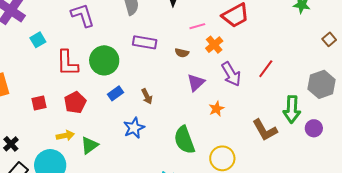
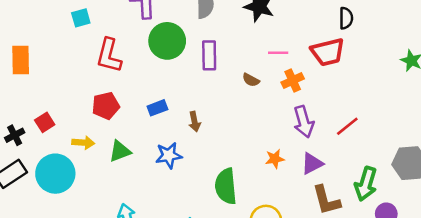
purple rectangle: (145, 42) -> (209, 55), turned 65
green circle: (104, 60) -> (167, 41), moved
purple triangle: (196, 83) -> (312, 164), moved
red square: (39, 103) -> (45, 122), moved, turned -35
green triangle: (89, 145) -> (120, 151), moved

